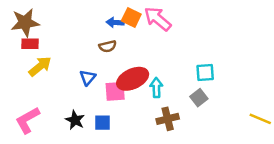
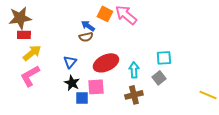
blue arrow: (115, 23) -> (88, 26), moved, turned 32
cyan arrow: (156, 88) -> (134, 70), moved
pink square: (115, 91) -> (96, 87), moved
pink L-shape: (28, 120) -> (30, 76), moved
black star: (75, 120) -> (72, 83), moved

